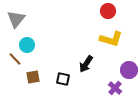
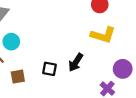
black square: (63, 79) -> (50, 69), moved

